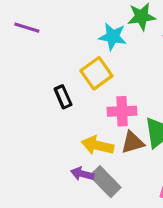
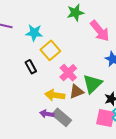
cyan star: (113, 37) -> (34, 33), moved
pink cross: (122, 111) -> (68, 73), turned -36

